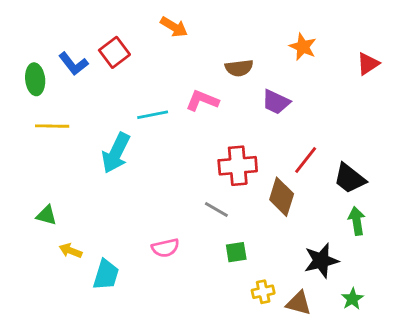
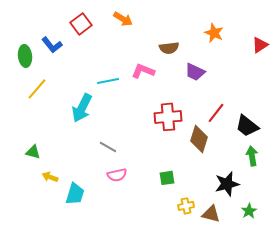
red square: (114, 52) -> (81, 24), moved
yellow line: (52, 126) -> (37, 89), turned -50
gray line: (216, 210) -> (108, 147), moved

